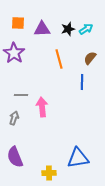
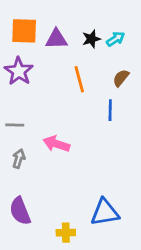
orange square: (18, 23) -> (24, 31), size x1.5
gray line: (21, 95) -> (15, 125), moved
pink arrow: (42, 107) -> (56, 144), turned -66

